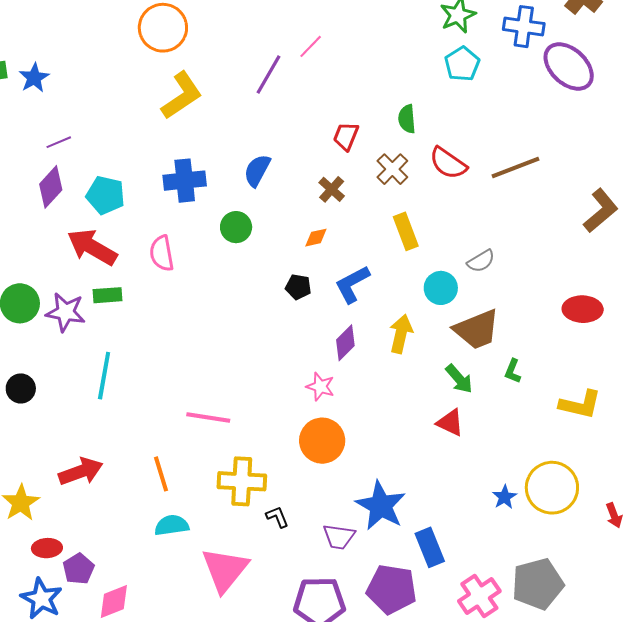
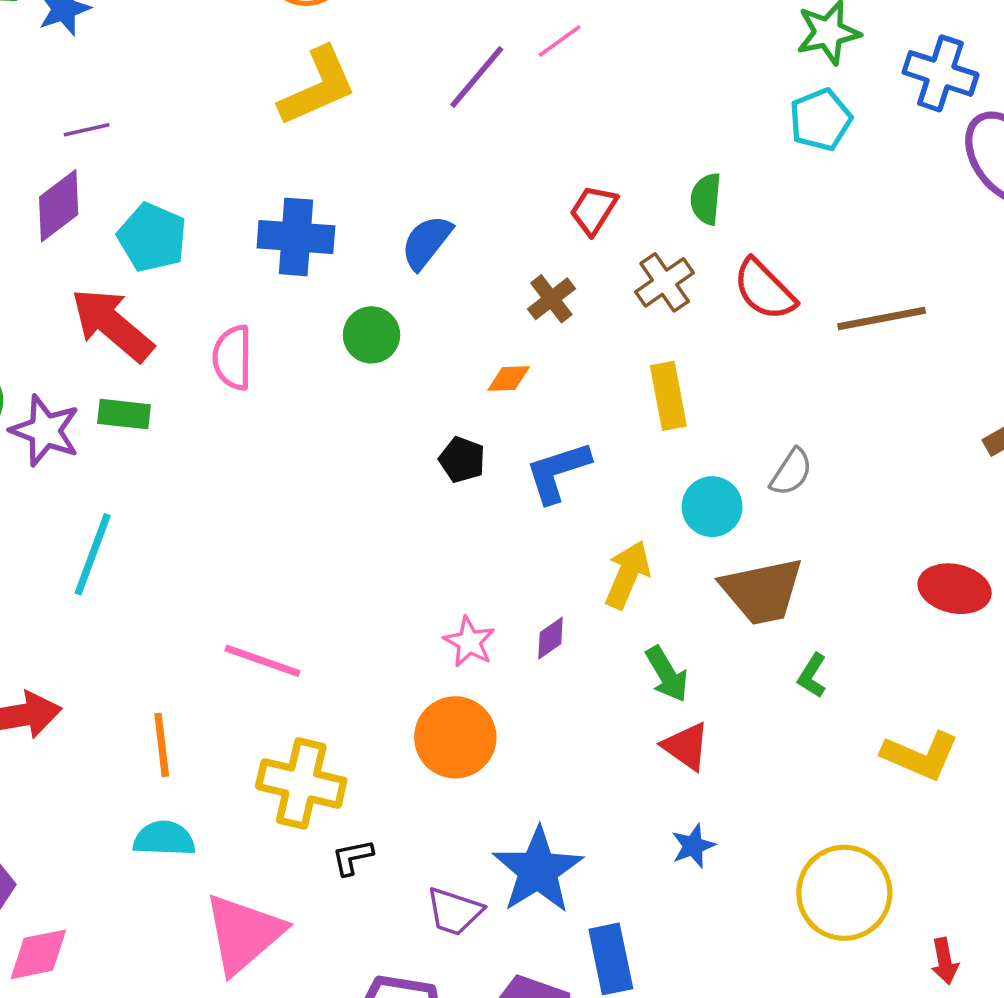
gray semicircle: (481, 261) -> (791, 472), turned -36
purple diamond: (345, 343) -> (550, 638), moved, size x0.7
green arrow: (459, 379) -> (667, 674), moved
blue star: (505, 497) -> (693, 846), moved
black L-shape: (277, 517) -> (352, 857), turned -90

